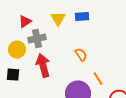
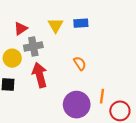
orange line: (98, 79) -> (102, 96), moved, turned 40

